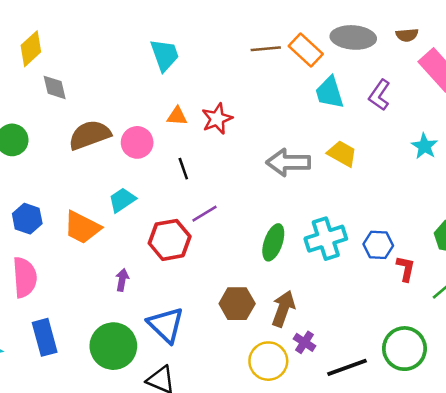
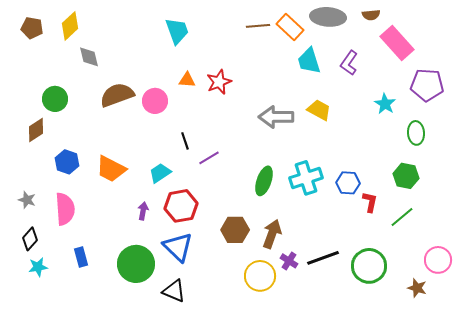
black line: (183, 169) -> (185, 141), moved
cyan trapezoid: (122, 200) -> (160, 173), moved
red hexagon: (170, 240) -> (181, 206), moved
blue rectangle: (45, 337) -> (81, 257), size x0.7
black line: (347, 367) -> (323, 258), moved

